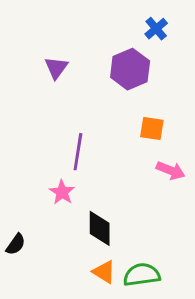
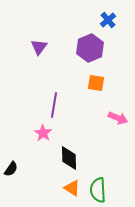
orange square: (152, 129) -> (96, 83), moved
green semicircle: (142, 275) -> (98, 190), turned -85

